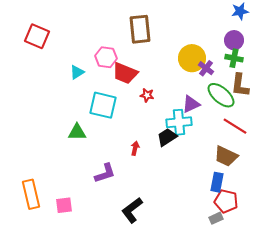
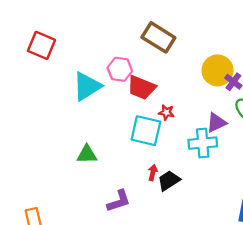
brown rectangle: (140, 29) -> (158, 37), turned -52
cyan triangle: (77, 72) -> (87, 86), size x1.8
cyan square: (103, 105) -> (146, 131), moved
black trapezoid: (167, 137) -> (169, 181), moved

